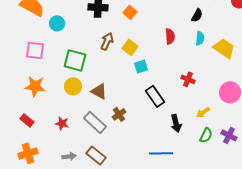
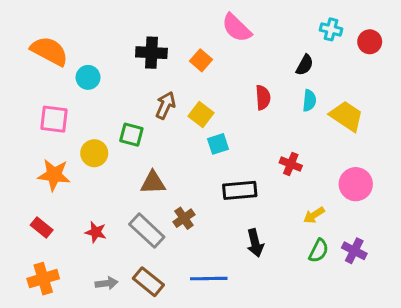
green square: (75, 60) -> (131, 135), moved, size x0.7
yellow circle: (73, 86) -> (94, 153), moved
brown triangle: (99, 91) -> (153, 183), turned -30
black rectangle: (155, 96) -> (240, 190), turned -60
black arrow: (176, 123) -> (255, 243), moved
blue line: (161, 153) -> (209, 279), moved

